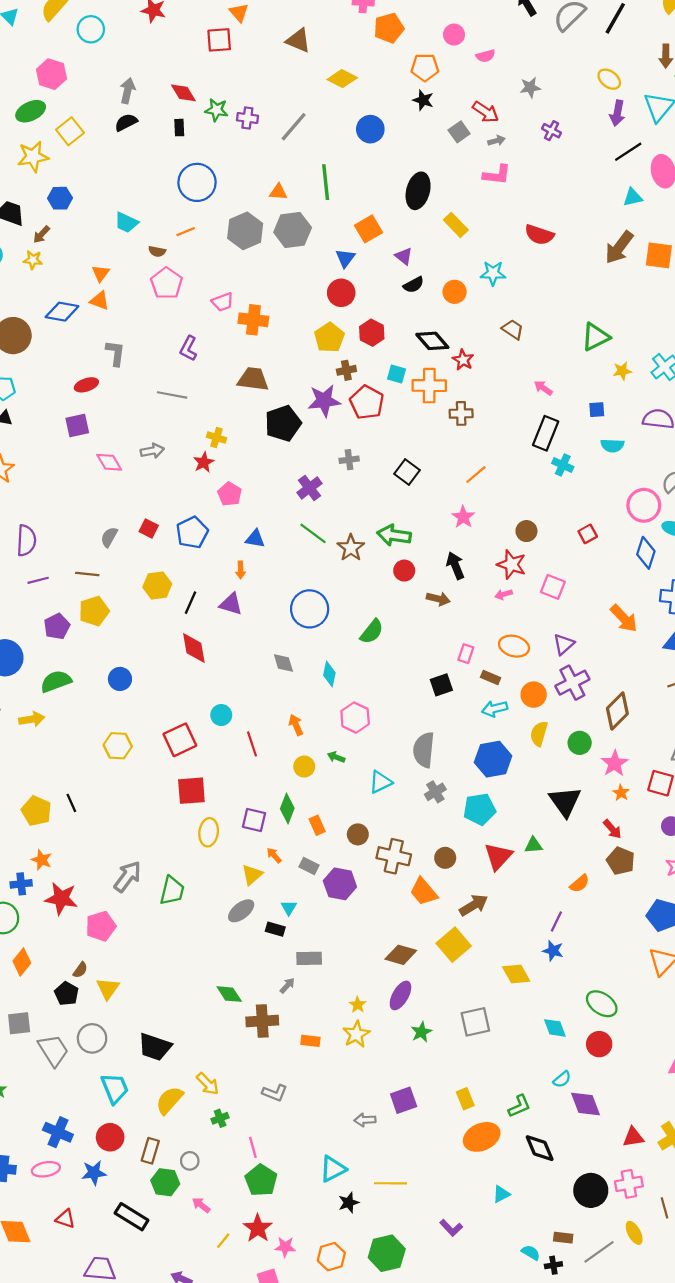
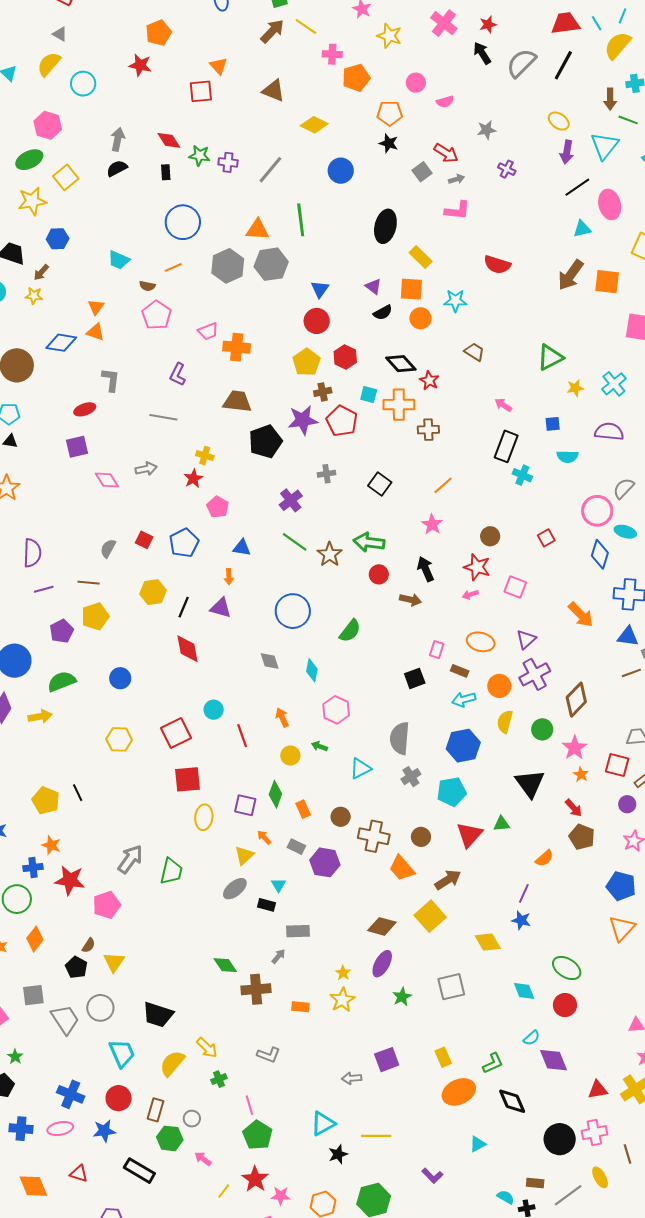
orange triangle: (278, 192) -> (257, 230), size x1.4
orange square: (368, 229) -> (411, 289), moved, turned 35

